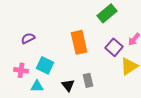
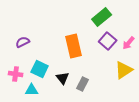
purple square: (114, 47) -> (108, 41), moved
gray rectangle: (88, 80) -> (83, 84), turned 40
black triangle: (68, 85) -> (63, 78), moved

